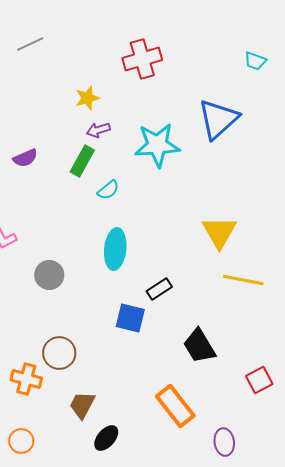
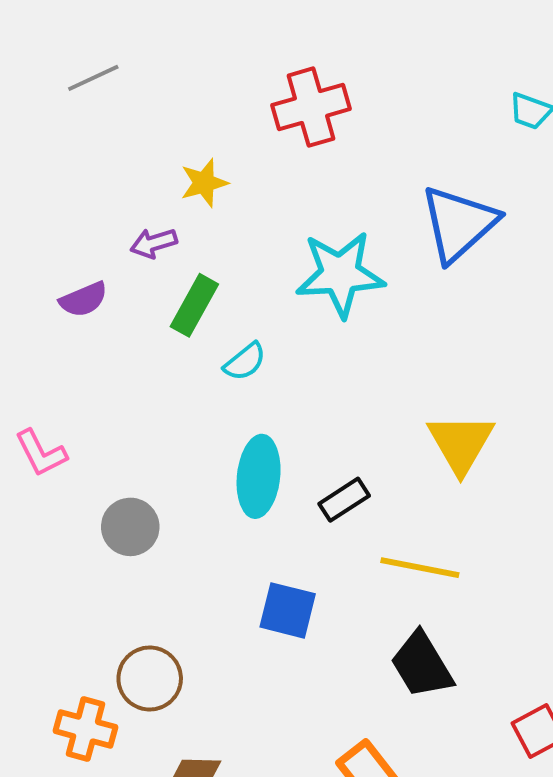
purple arrow: (98, 130) -> (154, 243), moved
yellow line: (243, 280) -> (420, 568), moved
black rectangle: (159, 289) -> (344, 500), moved

